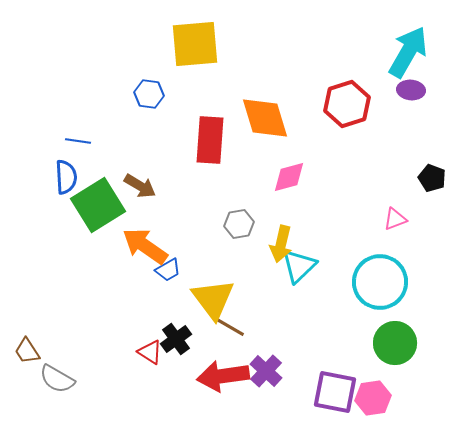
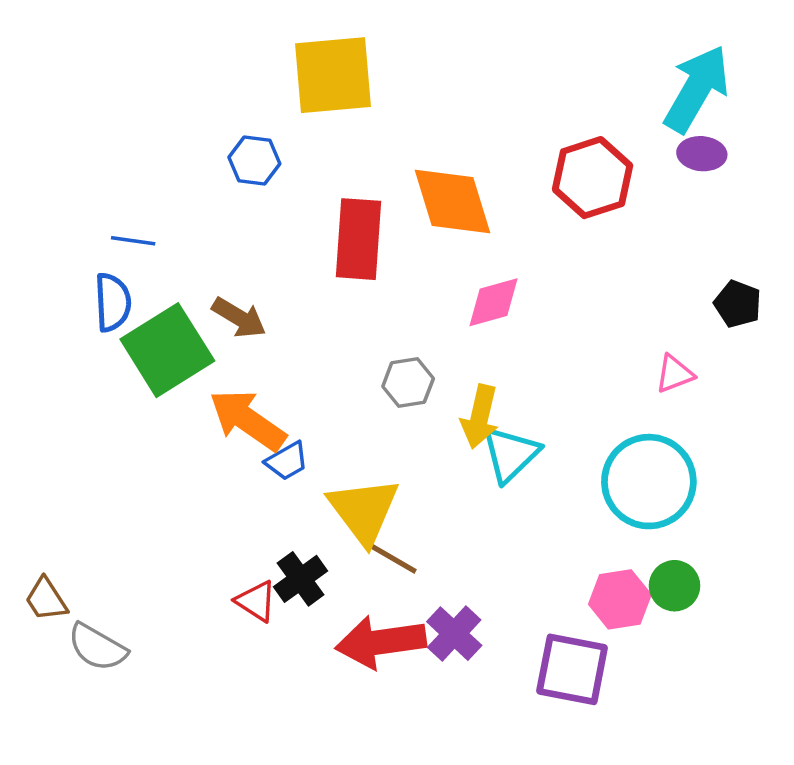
green circle: (395, 343) -> (675, 586), size x0.7
pink hexagon: (373, 398) -> (620, 599), moved

